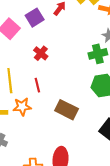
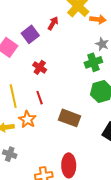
orange star: (22, 107) -> (27, 119), turned -30

